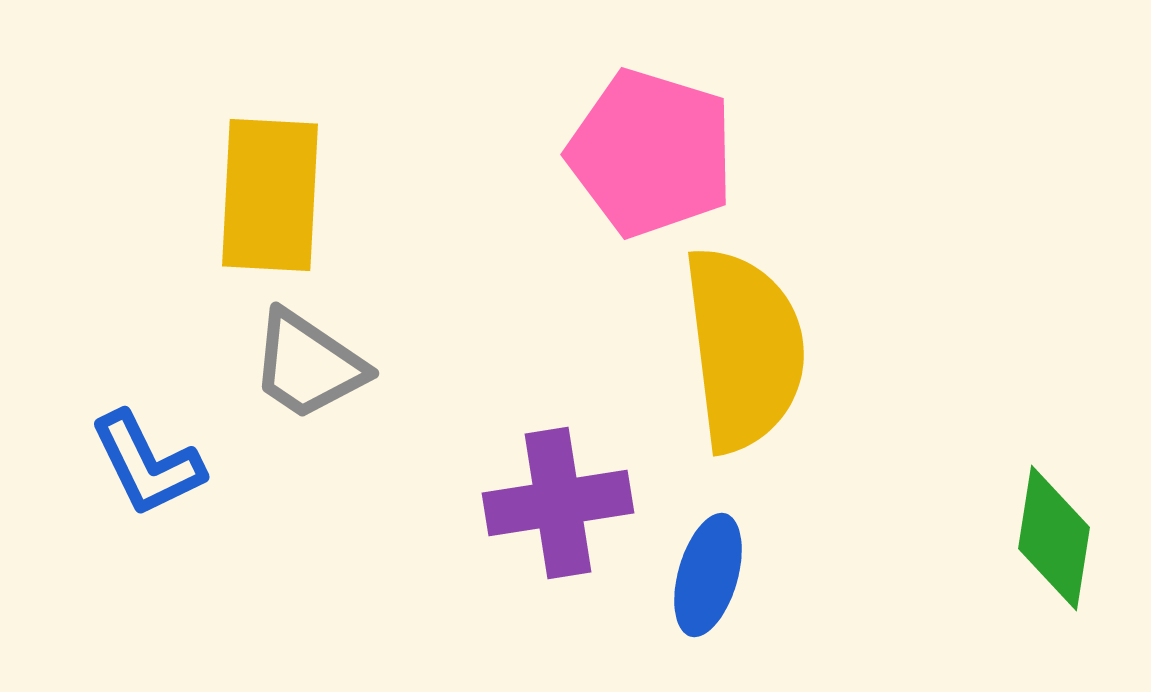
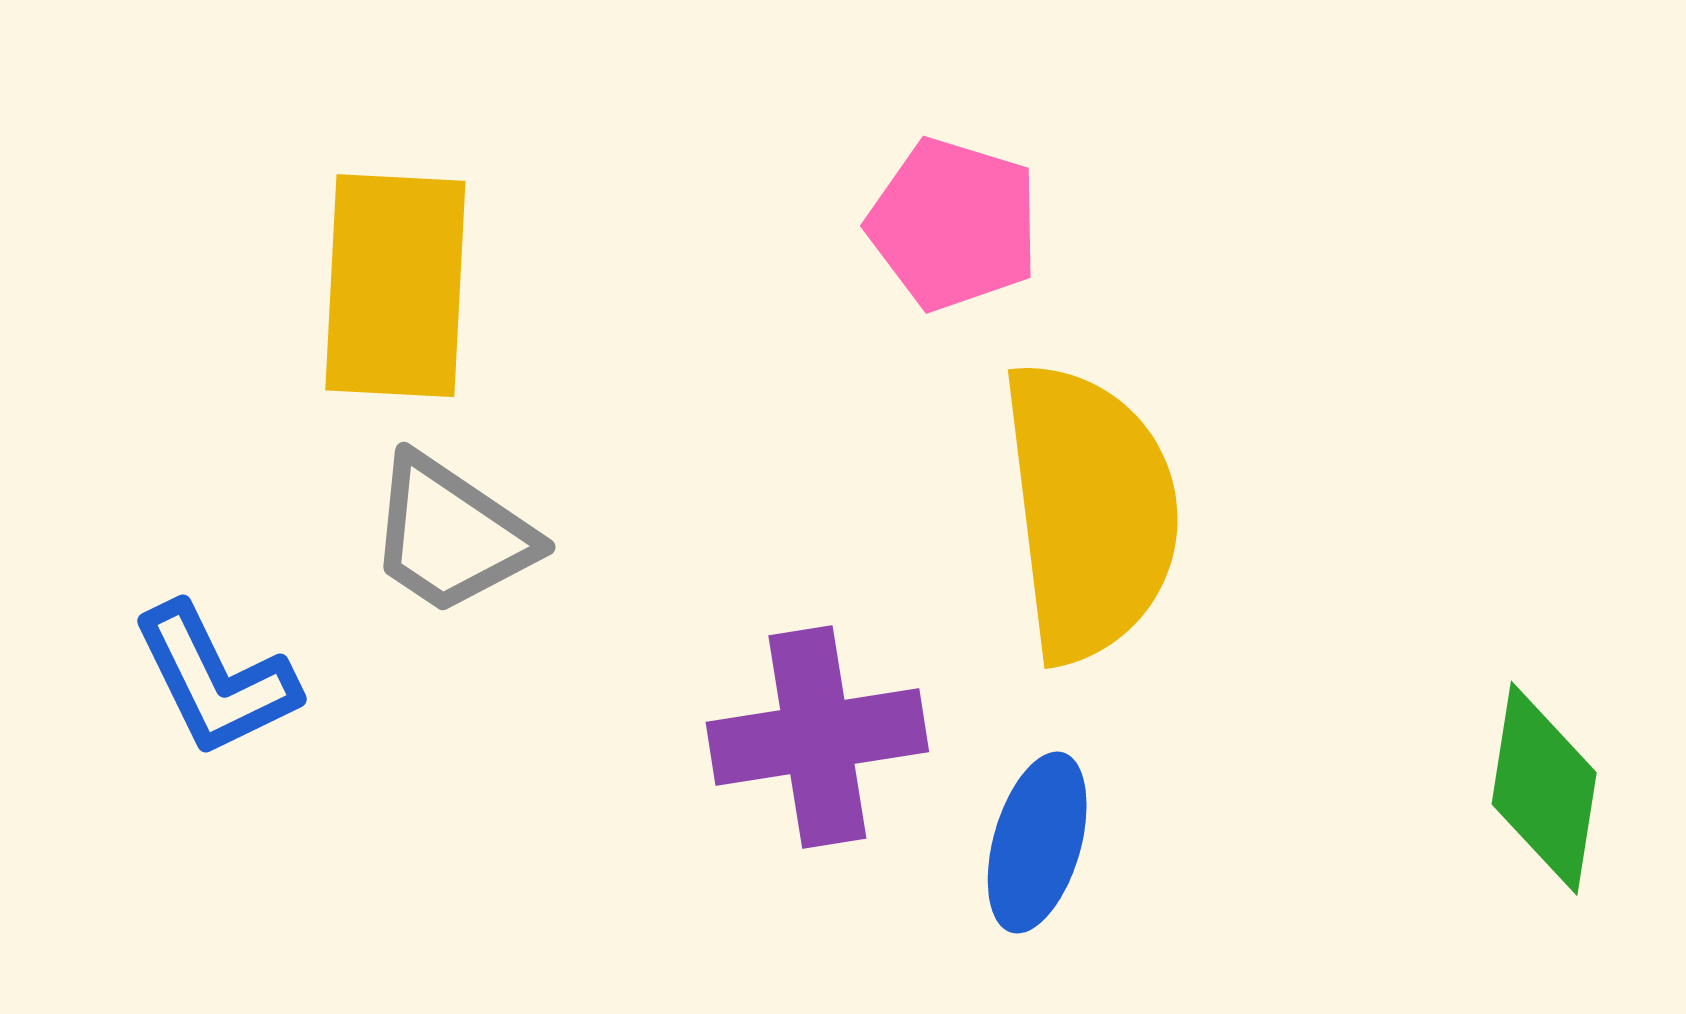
pink pentagon: (651, 153) -> (954, 224), size x0.7

